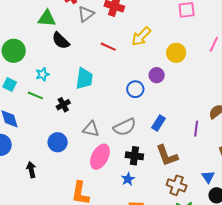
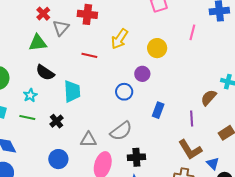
green triangle: (47, 18) -> (38, 43), moved
black semicircle: (61, 41) -> (45, 73), moved
blue rectangle: (159, 123) -> (158, 110), moved
brown L-shape: (167, 156) -> (190, 150), moved

